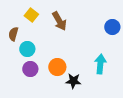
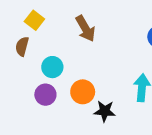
yellow square: (31, 15) -> (34, 20), moved
cyan circle: (27, 49) -> (52, 67), moved

